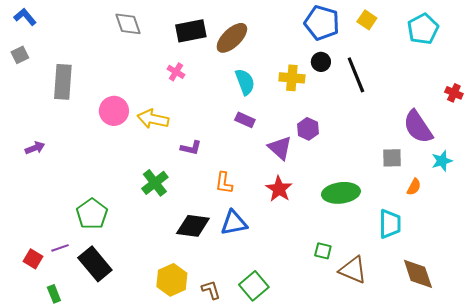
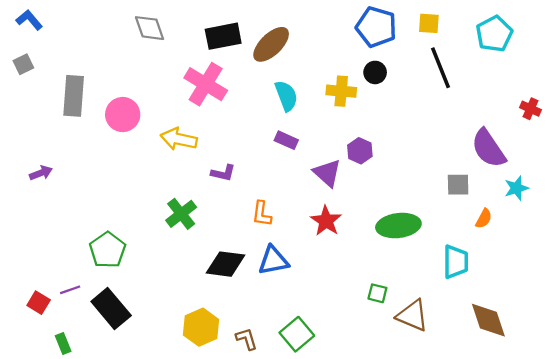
yellow square: (367, 20) -> (429, 23), turned -30
pink cross: (176, 72) -> (206, 84), size x2.0
black line: (356, 75) -> (441, 68), moved
pink circle: (114, 111) -> (123, 115), moved

